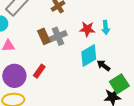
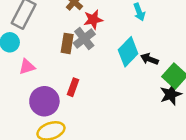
red star: (87, 29) -> (93, 20), moved
brown rectangle: (44, 36) -> (67, 43), turned 49

